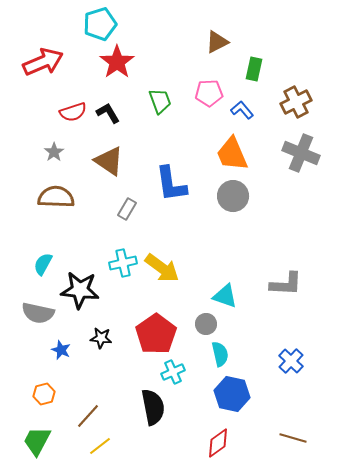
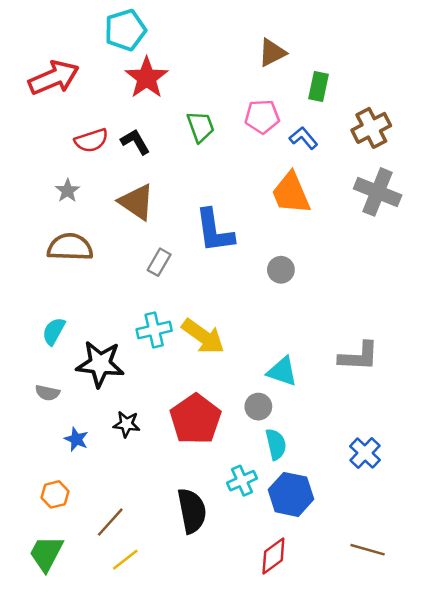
gray circle: (233, 196) -> (281, 270), moved, size x0.7
gray semicircle: (38, 313) -> (47, 393), size x0.6
cyan cross: (173, 372) -> (242, 481), moved

